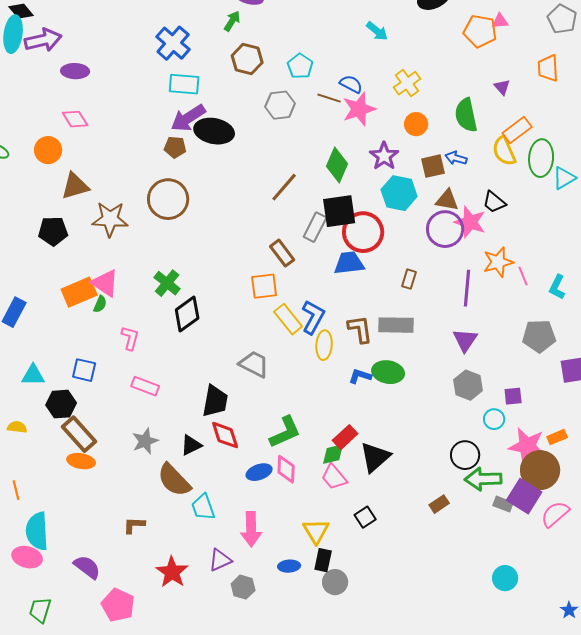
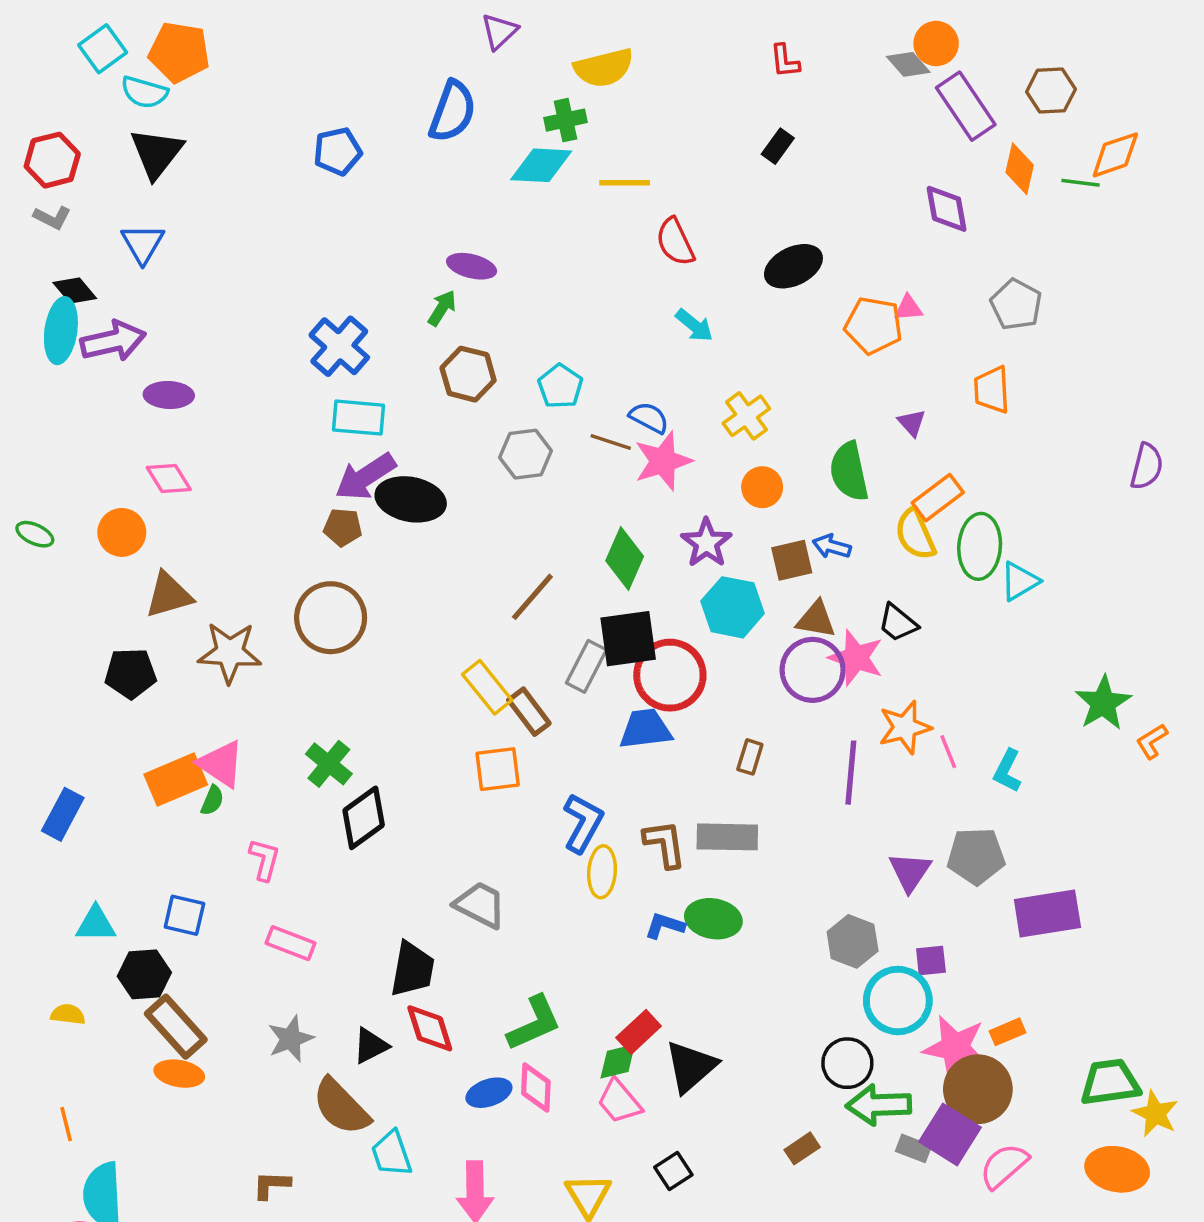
yellow rectangle: (288, 319) -> (487, 687), moved
purple triangle: (465, 340) -> (910, 872), moved
cyan circle: (494, 419) -> (898, 1000), size x1.8

